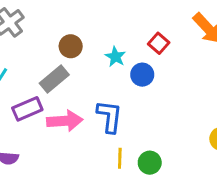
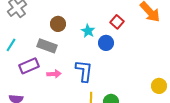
gray rectangle: (54, 79) -> (47, 46), turned 60
pink arrow: (65, 121) -> (54, 74), size x0.6

